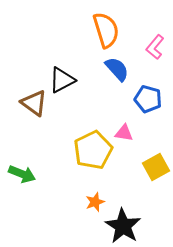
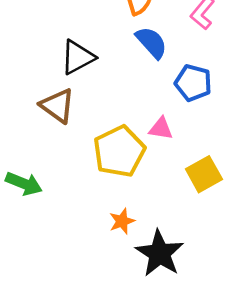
brown triangle: (34, 103) -> (57, 106), moved

